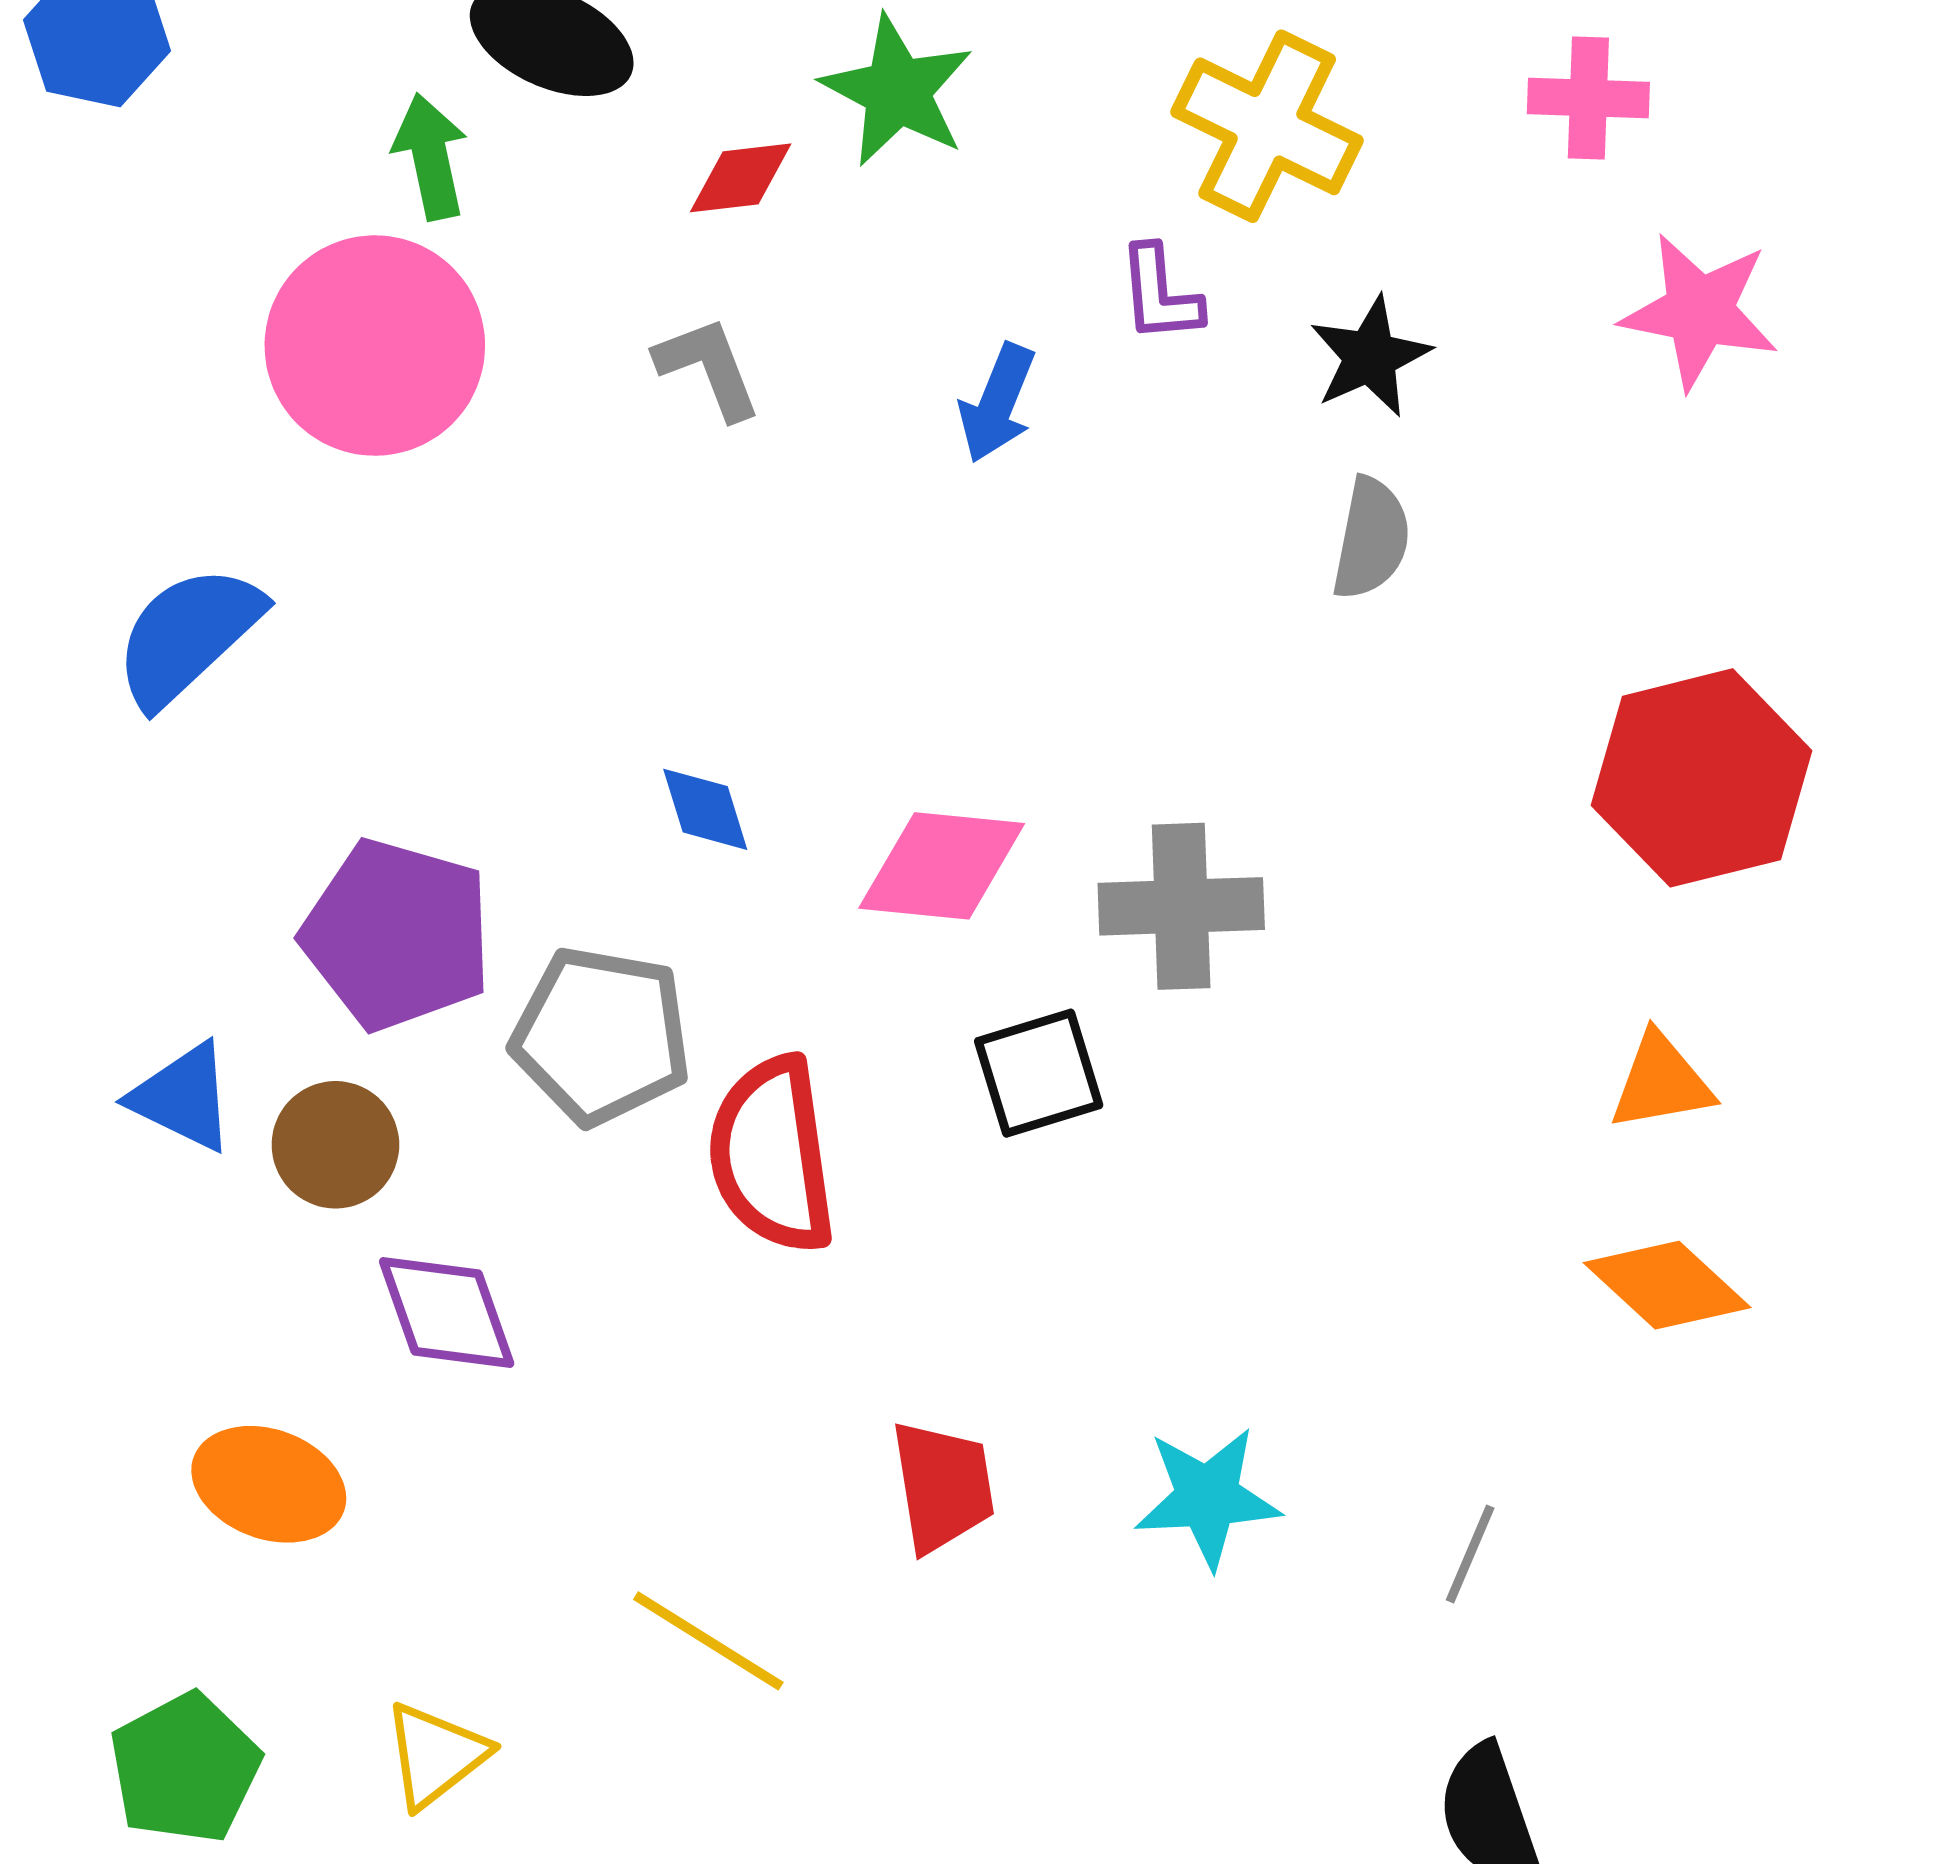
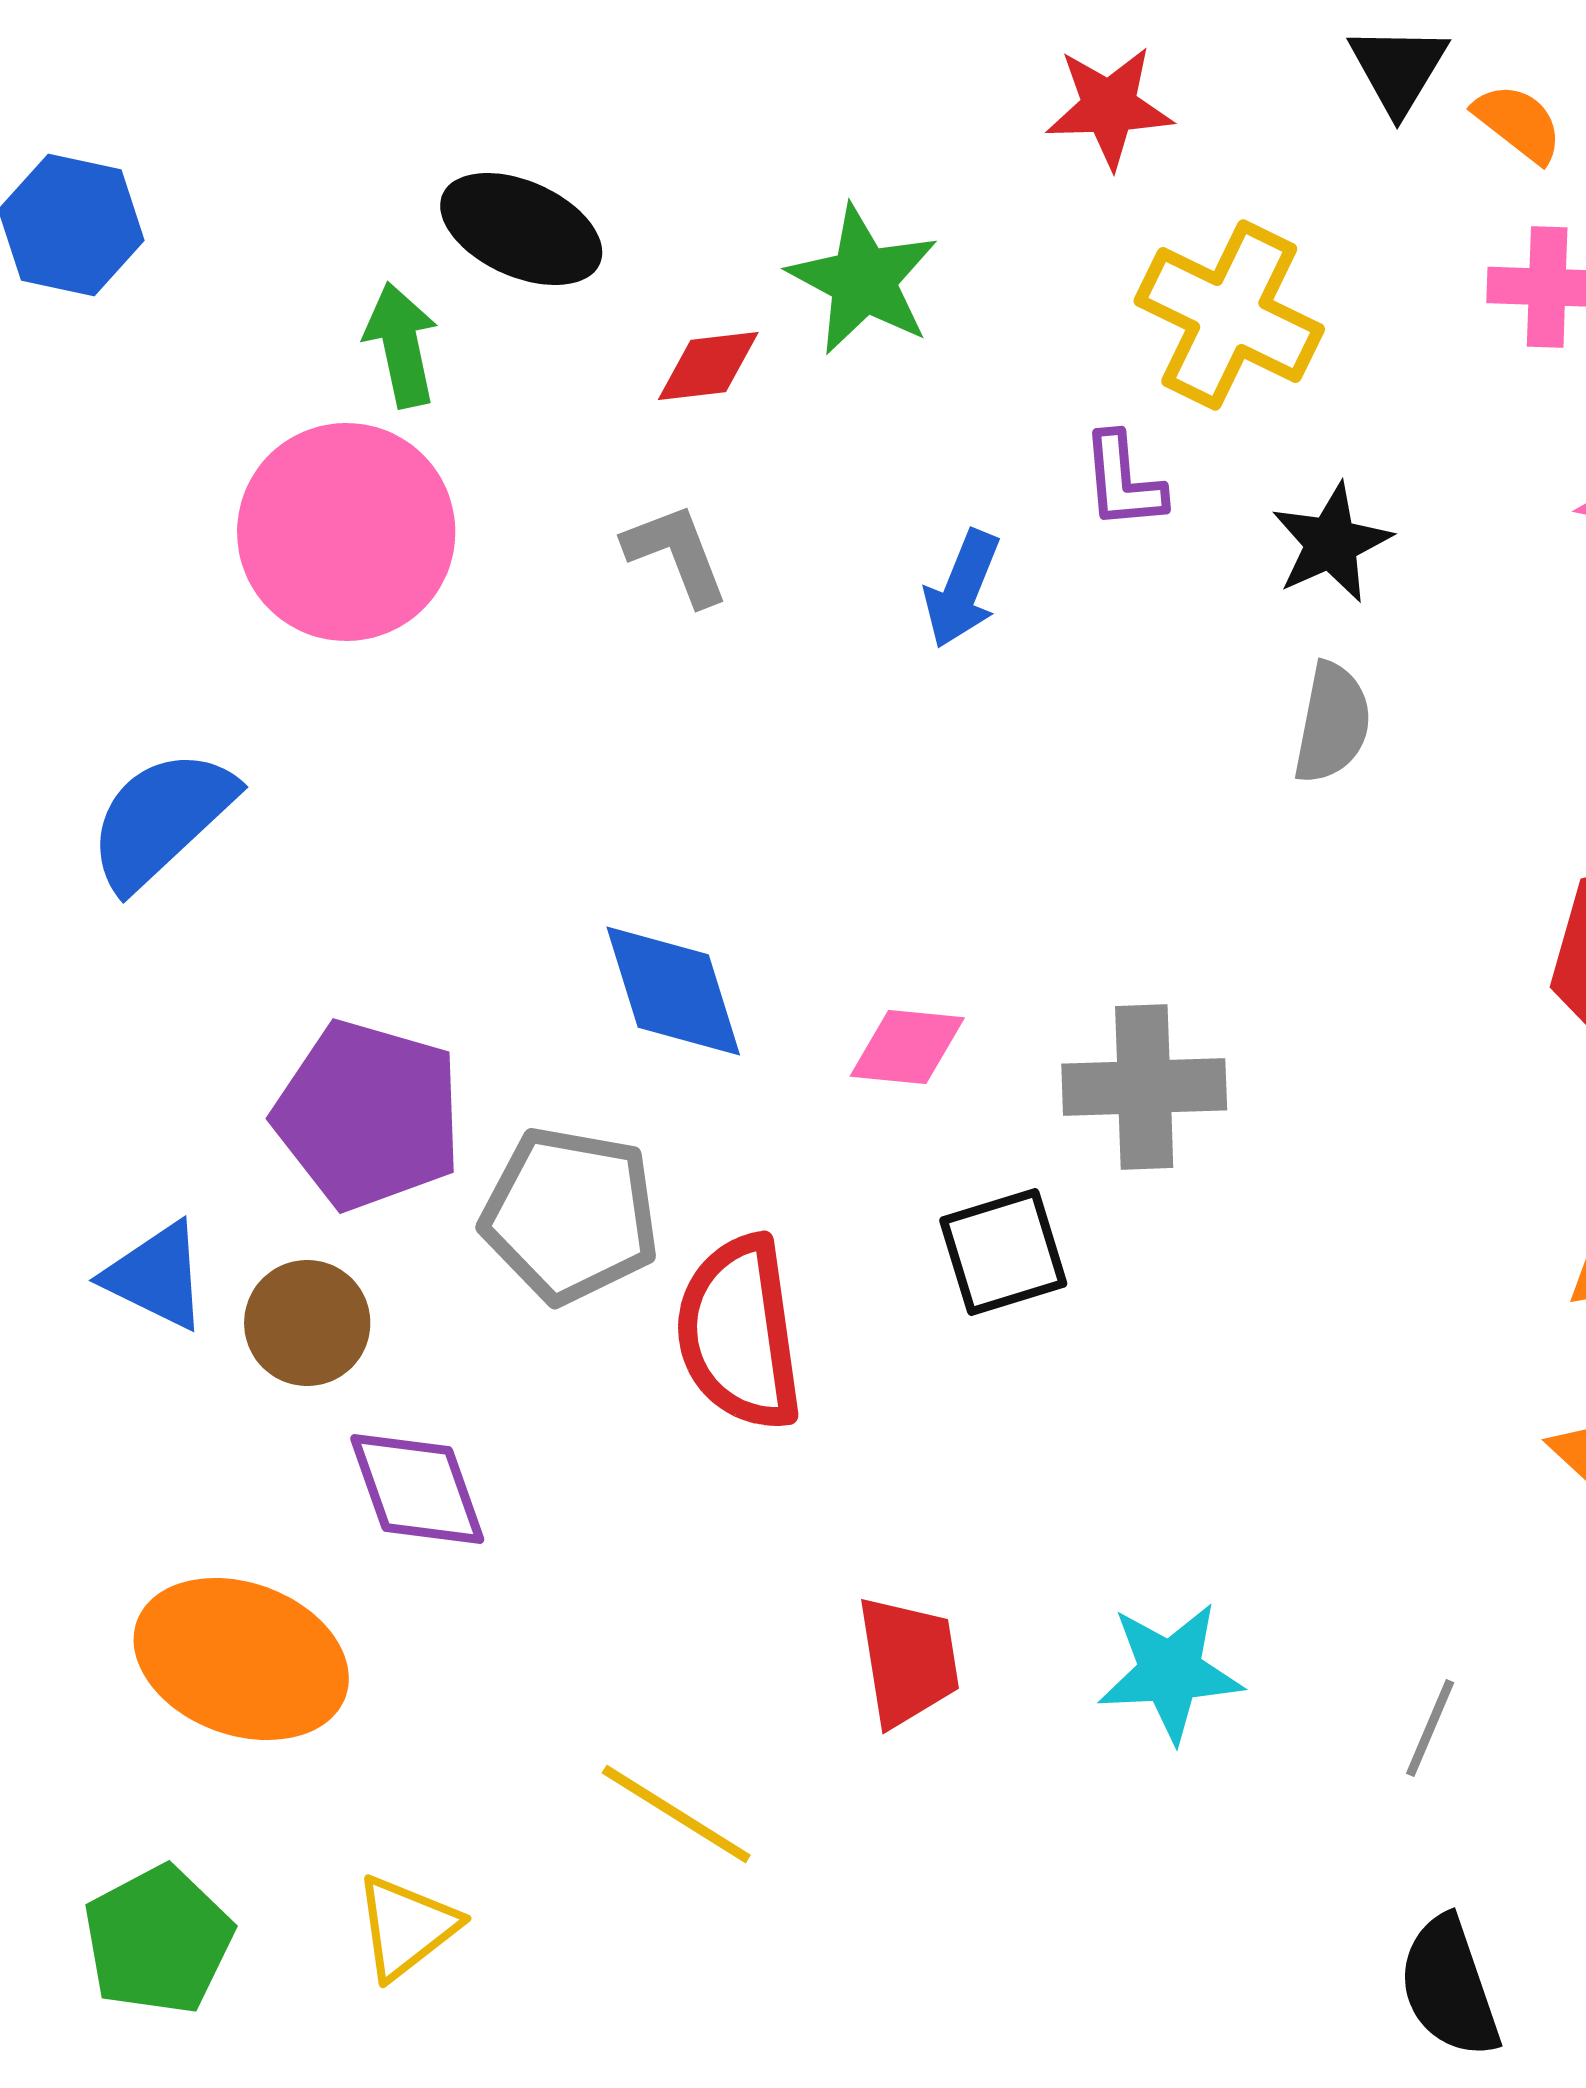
blue diamond: (705, 809) -> (673, 991), size x1.6
pink diamond: (942, 866) -> (907, 1047), size x0.7
orange ellipse: (269, 1484) -> (241, 1659), size x1.4

